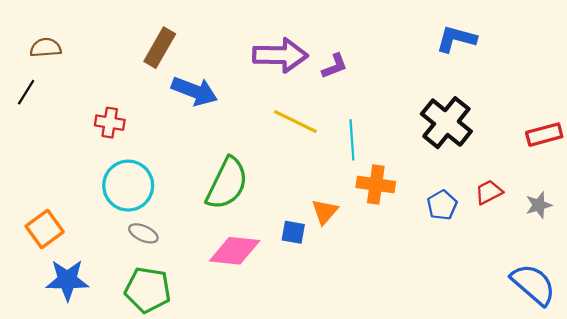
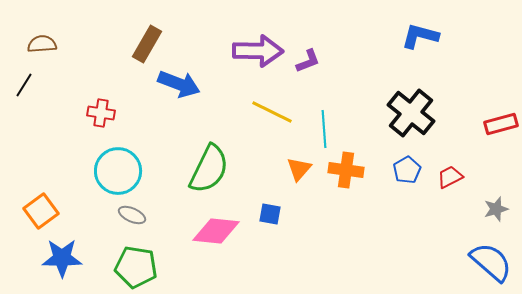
blue pentagon: (442, 205) -> (407, 170), moved
gray star: (539, 205) -> (496, 209), moved
orange triangle: (325, 212) -> (299, 169), moved

